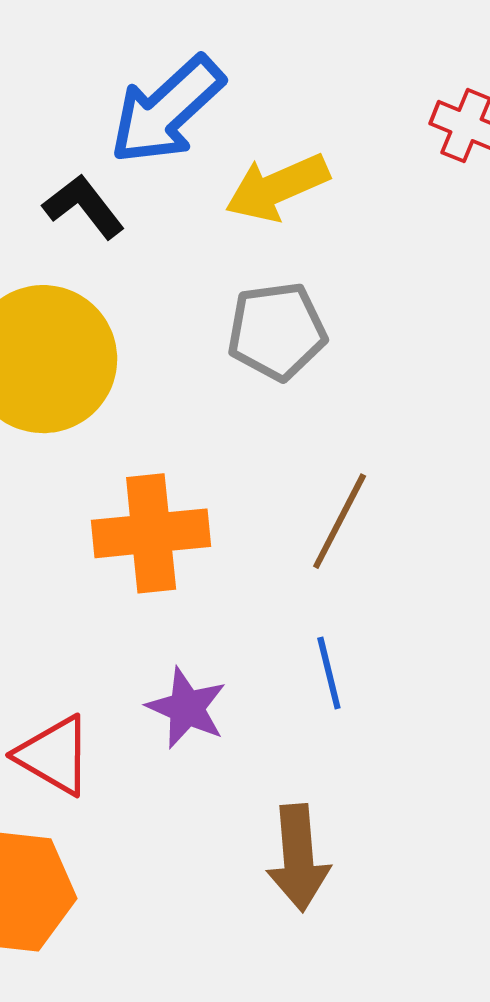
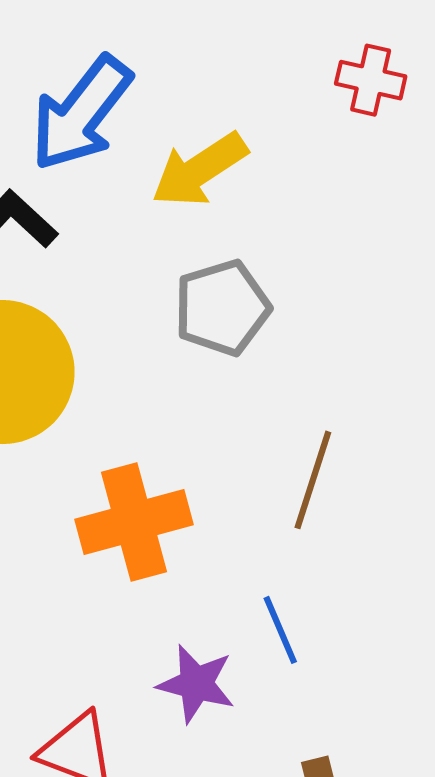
blue line: (329, 673) -> (280, 630), moved

